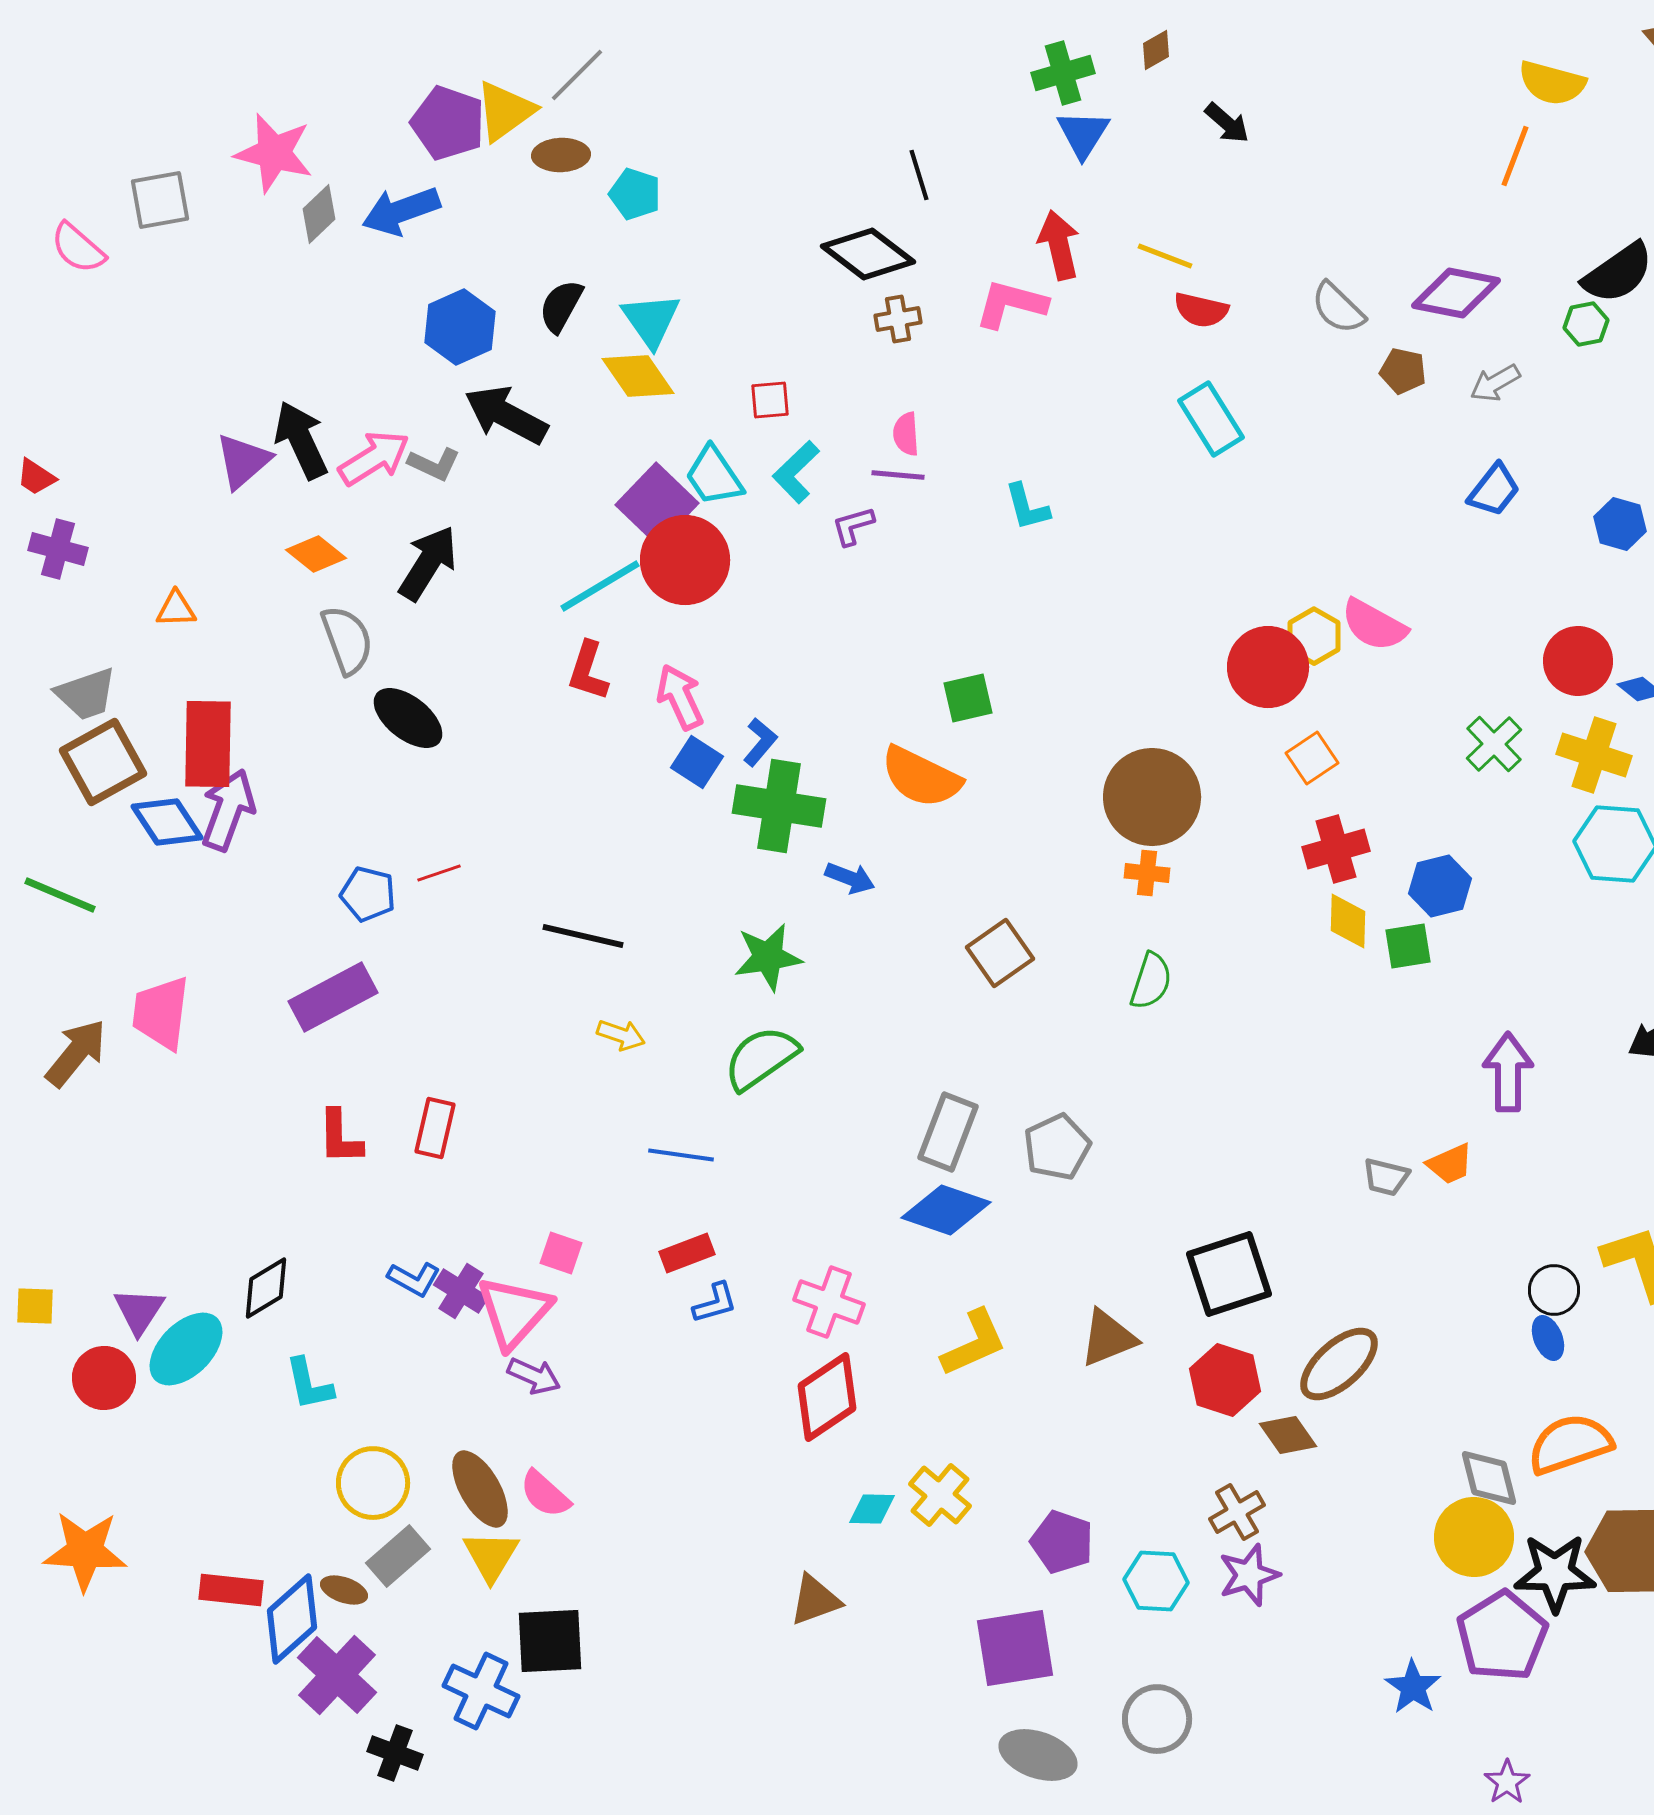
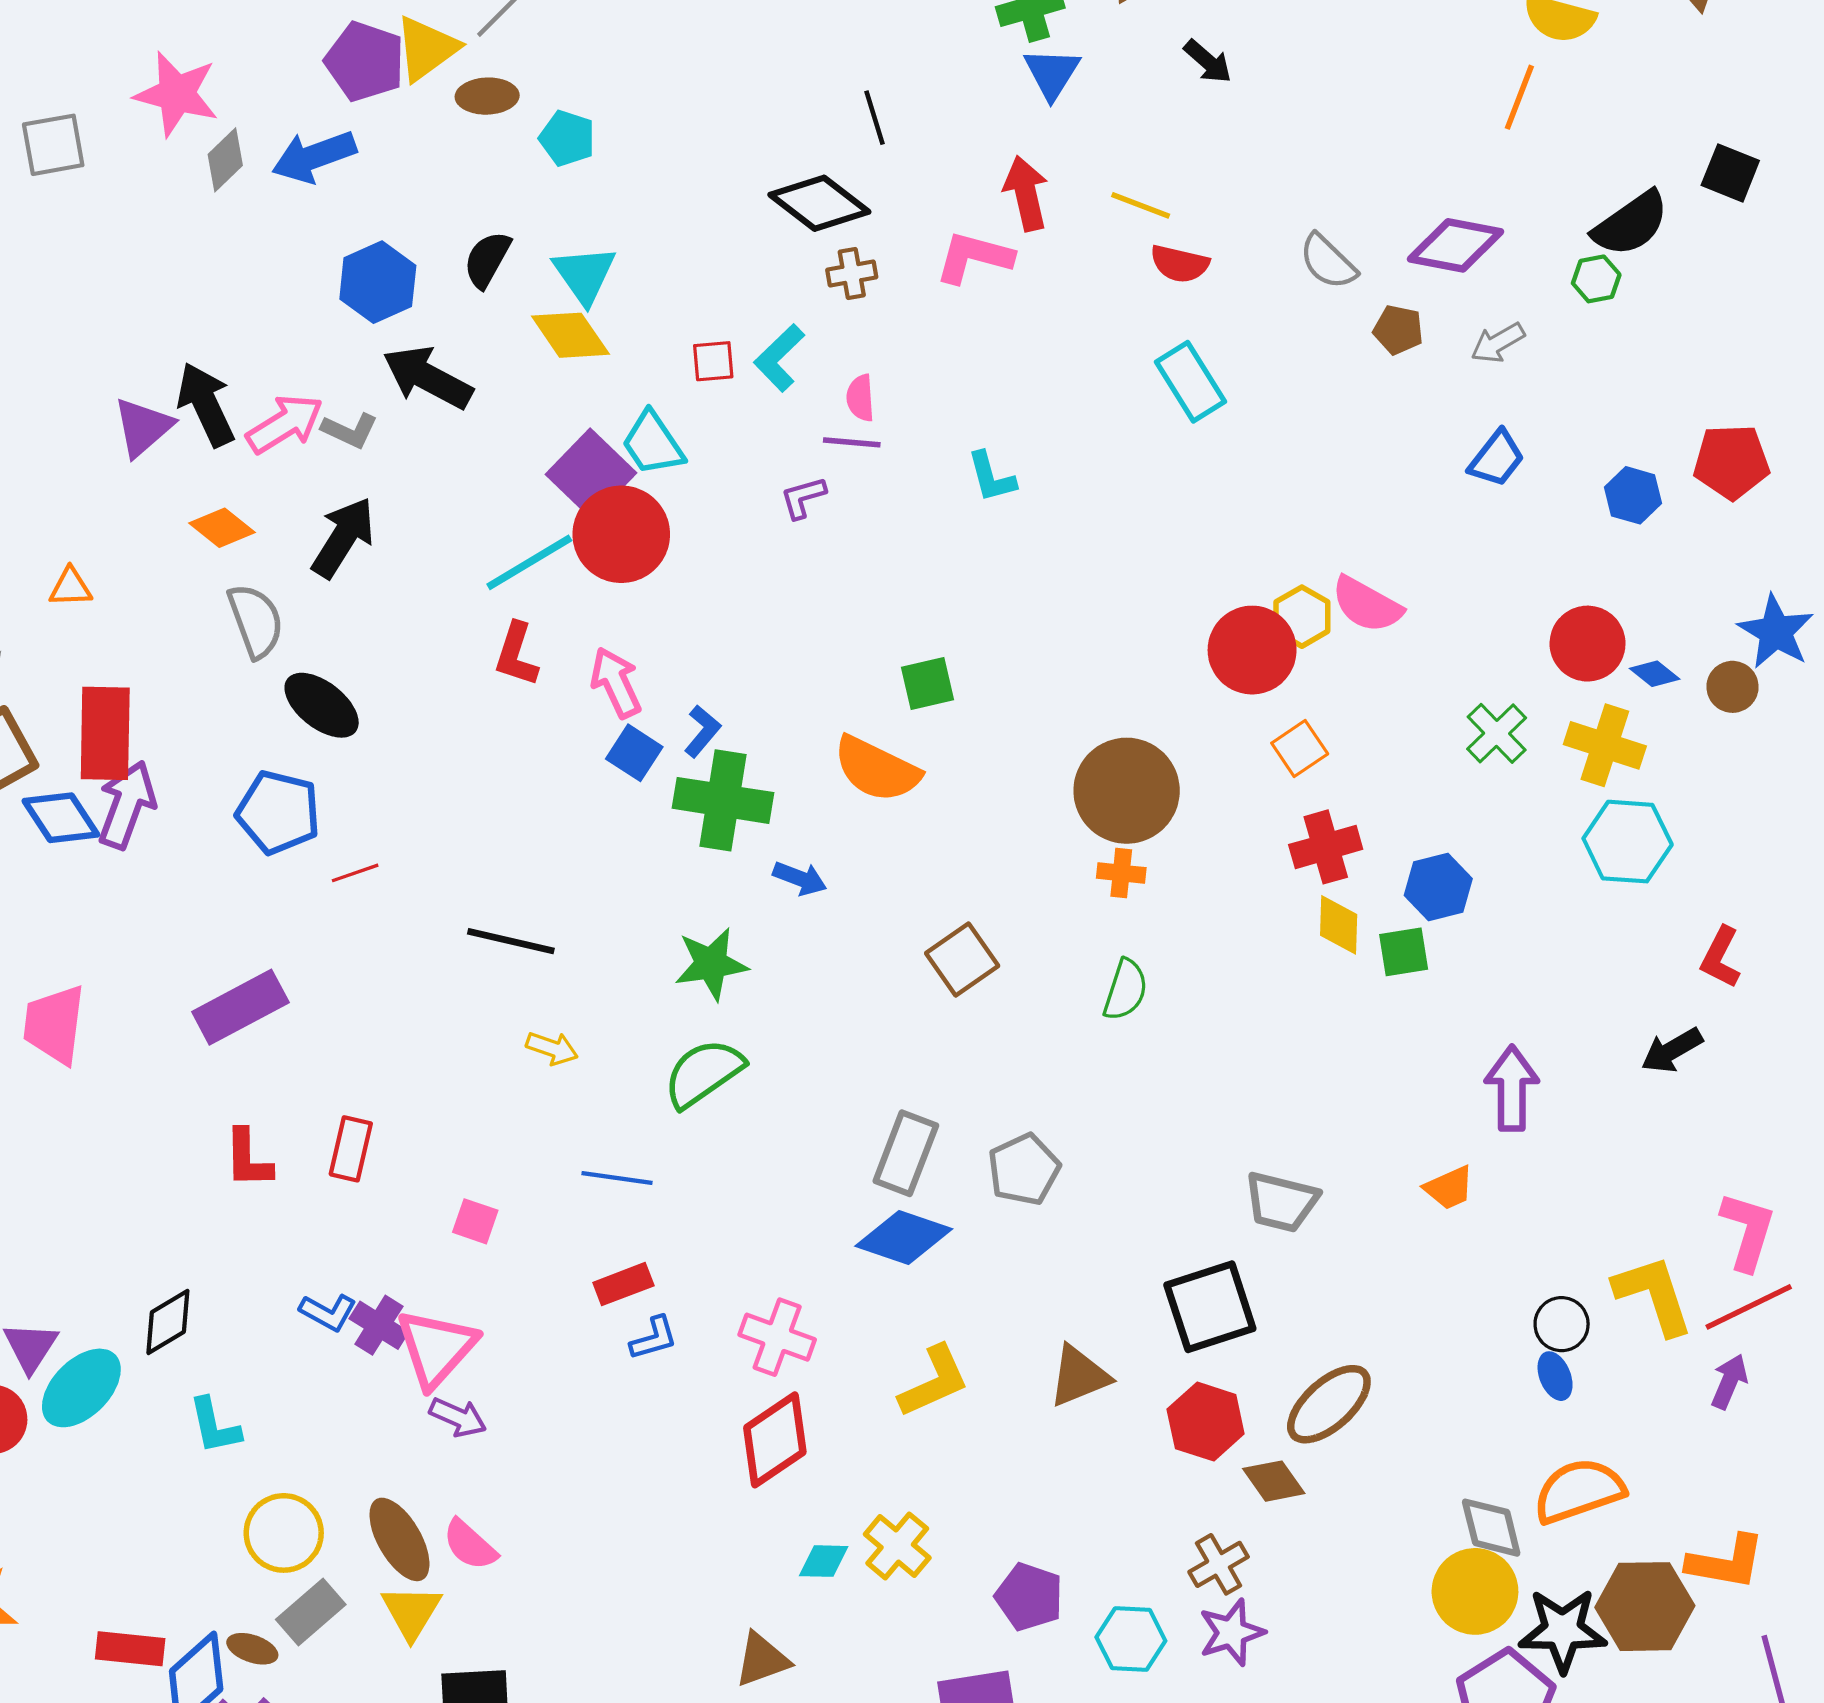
cyan L-shape: (796, 472) -> (779, 358), moved
blue pentagon: (368, 894) -> (278, 812), moved, size x1.4
gray trapezoid: (1386, 1177) -> (1281, 1202), moved, size x1.5
pink square: (561, 1253) -> (475, 1221), moved

